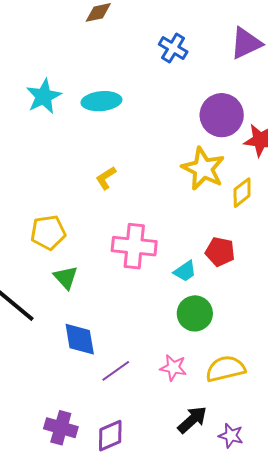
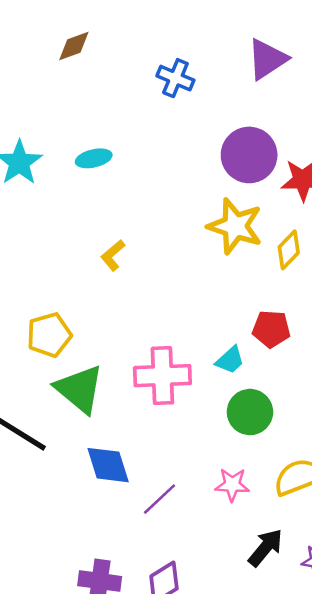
cyan ellipse: (101, 101) -> (94, 158), size x0.7
pink cross: (134, 246) -> (162, 376), moved
green triangle: (66, 277) -> (79, 389), size x1.6

